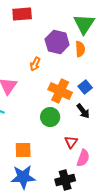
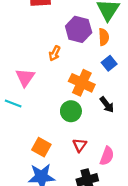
blue square: (85, 87) -> (109, 63), moved
red triangle: (71, 142) -> (80, 145), moved
orange square: (23, 150) -> (41, 147), turned 30

